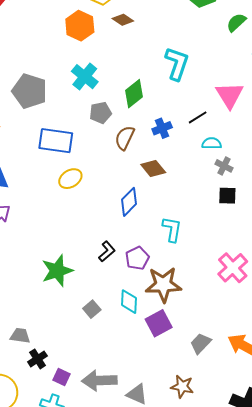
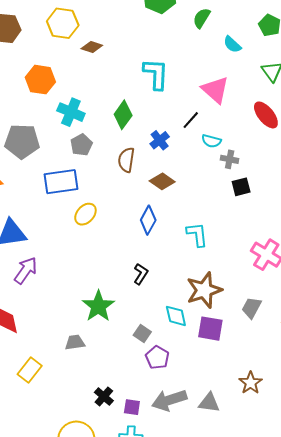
orange hexagon: (80, 26) -> (40, 80), moved
gray pentagon: (100, 113) -> (81, 145), moved
cyan semicircle: (212, 143) -> (211, 141), turned -150
purple pentagon: (137, 258) -> (157, 357), moved
purple square: (159, 323) -> (210, 329), turned -36
gray trapezoid: (20, 336) -> (75, 342), moved
gray trapezoid: (201, 343) -> (252, 308), moved
brown star: (182, 387) -> (251, 383), turned -30

